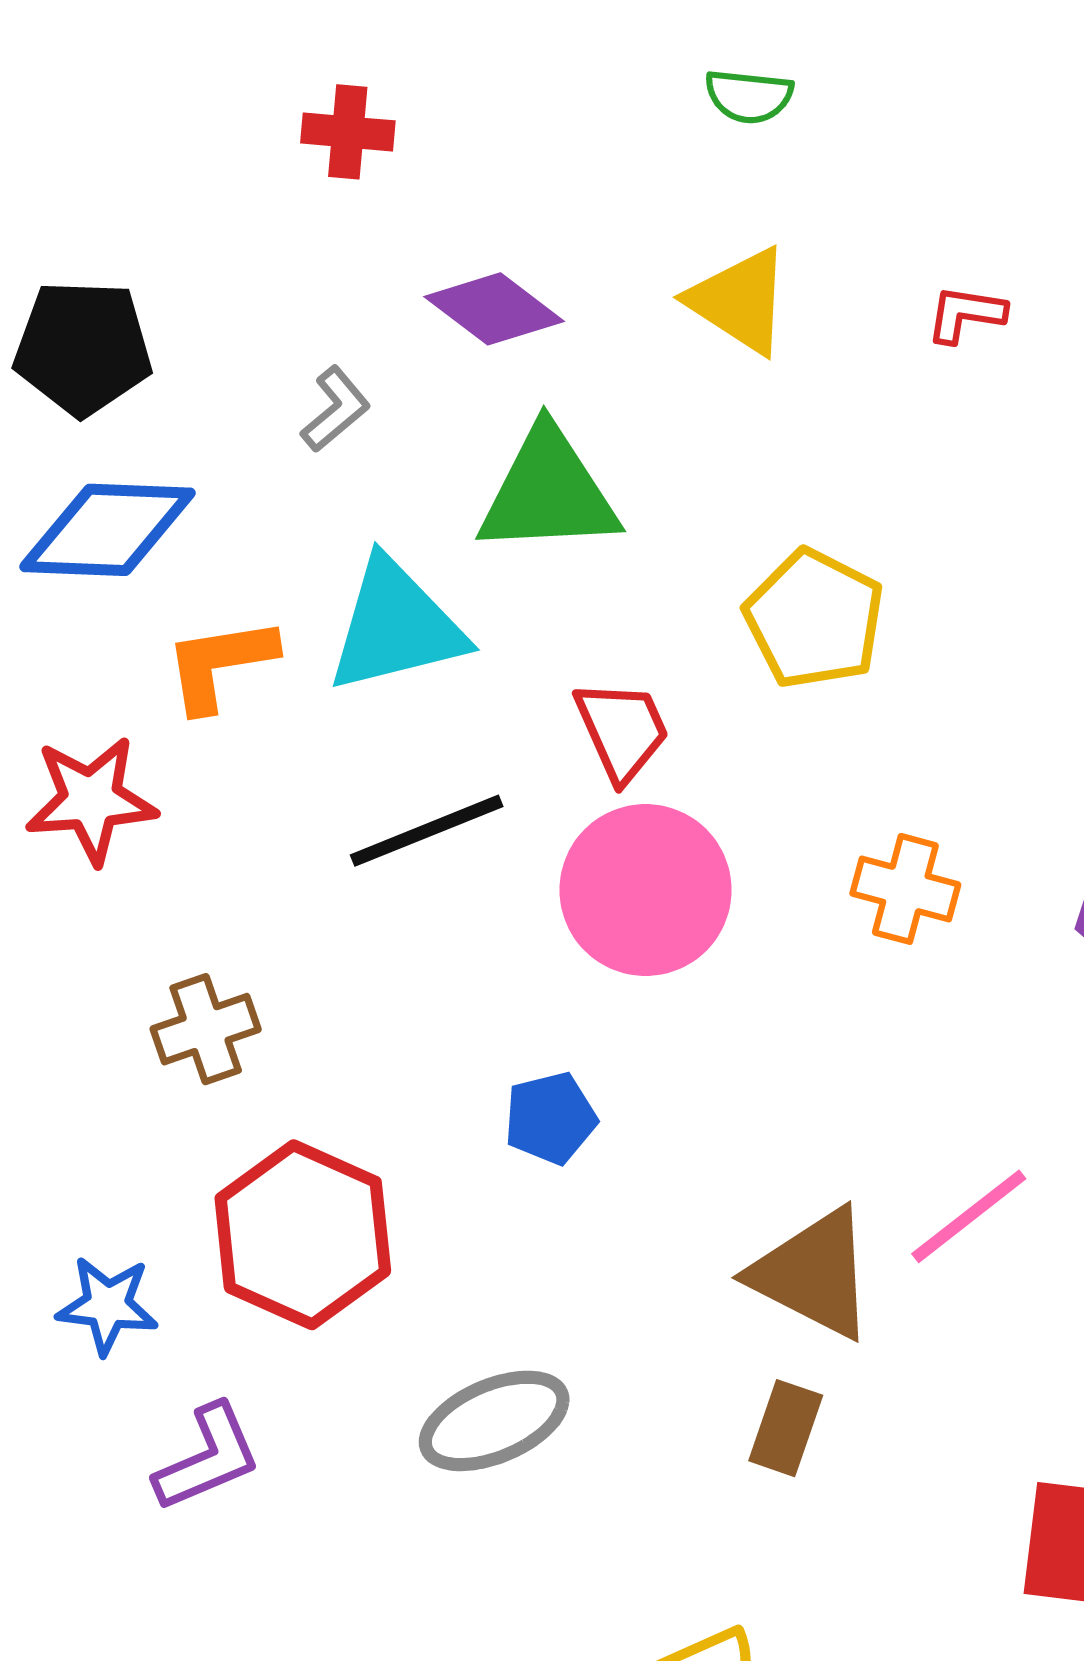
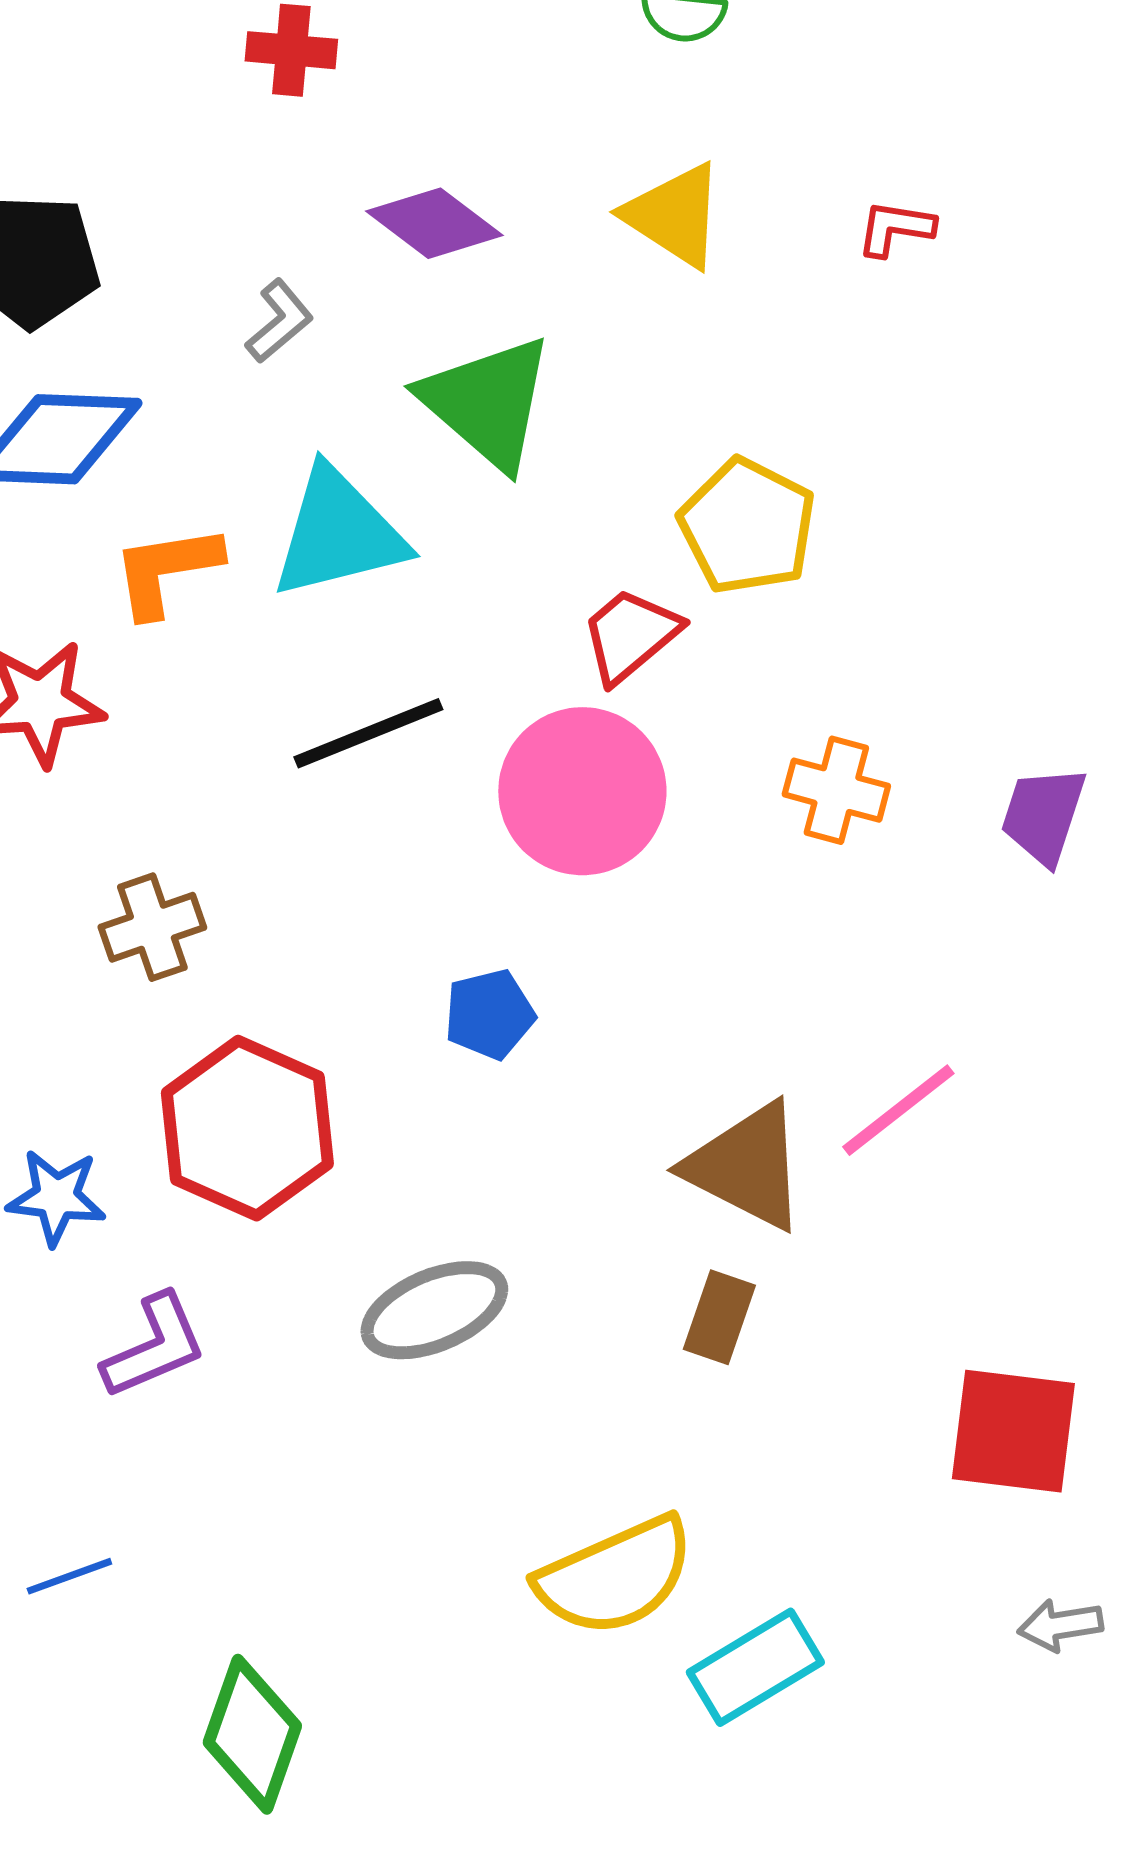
green triangle: (548, 492) -> (487, 402), turned 44
red trapezoid: (622, 730) -> (630, 635), moved, turned -106

